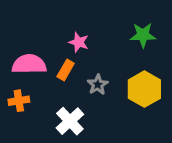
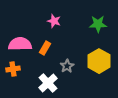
pink star: (79, 42) -> (54, 21), moved
gray star: (98, 85) -> (67, 66), moved

